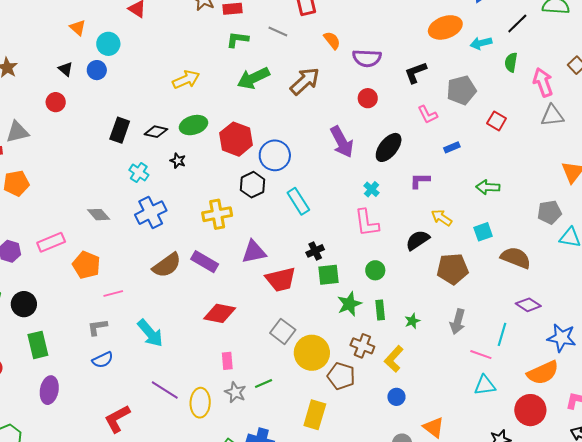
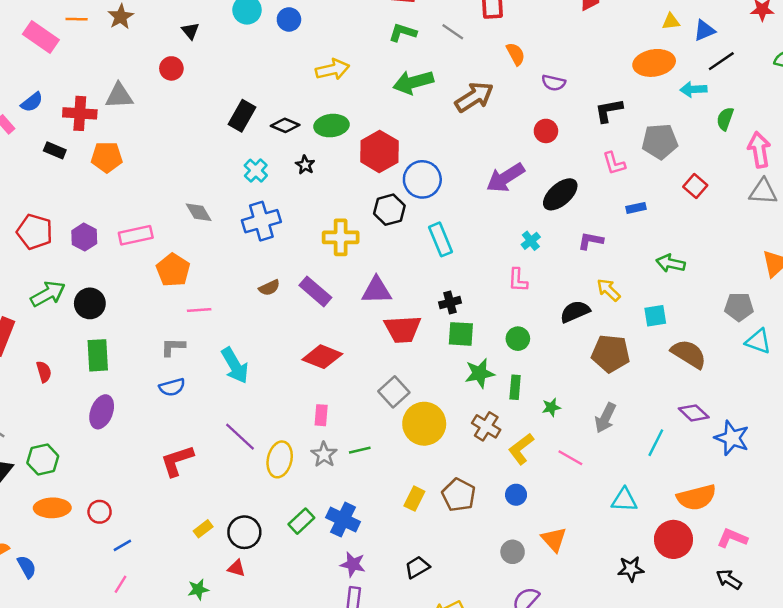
black line: (517, 24) -> (721, 61), moved
purple semicircle: (367, 58) -> (554, 83), size x0.7
blue circle: (97, 70) -> (289, 19), moved
purple arrow: (342, 142) -> (505, 178), turned 76
pink L-shape: (367, 223) -> (518, 280), size x0.7
brown semicircle: (167, 265) -> (269, 288), size x0.6
blue star: (562, 338) -> (732, 438), moved
pink line: (481, 355) -> (570, 458), moved
brown pentagon: (341, 376) -> (459, 495), moved
yellow rectangle: (315, 415) -> (414, 499), size x0.7

